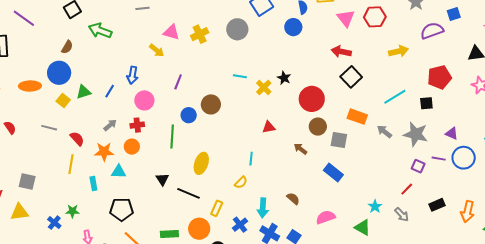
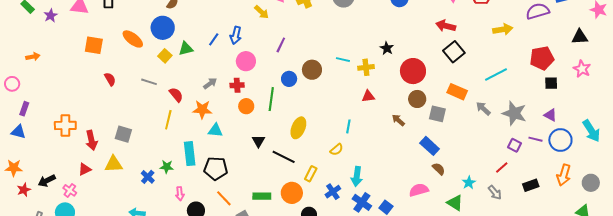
cyan line: (240, 76) -> (343, 60), moved
orange ellipse: (30, 86) -> (133, 39), turned 35
yellow cross: (264, 87) -> (366, 67), moved, turned 35
blue line: (110, 91) -> (214, 39), moved
black square: (426, 103) -> (551, 83), moved
orange circle: (132, 147) -> (246, 106), moved
cyan rectangle: (93, 184) -> (190, 154), moved, size x1.6
brown semicircle: (293, 199) -> (439, 169), moved
orange arrow: (468, 212) -> (564, 175), moved

